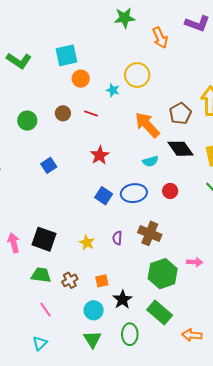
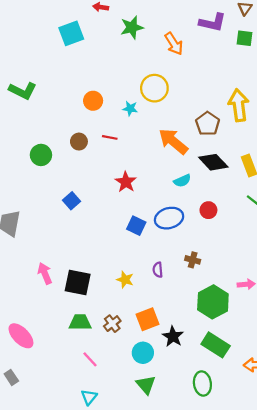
cyan square: (66, 55) -> (71, 33), moved
brown cross: (150, 233) -> (193, 260), size x0.6
pink arrow: (14, 243) -> (45, 273), moved
orange square: (102, 281) -> (147, 319), size x1.5
green ellipse: (130, 334) -> (202, 383), moved

